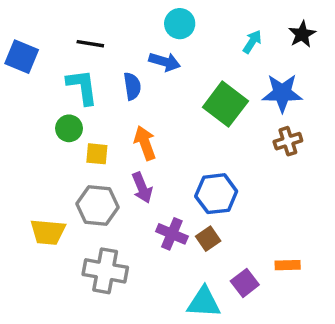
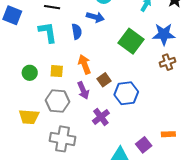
green circle: (69, 128) -> (30, 73), moved
purple cross: (172, 234) -> (101, 117), turned 30
brown square: (208, 239) -> (104, 80), moved

